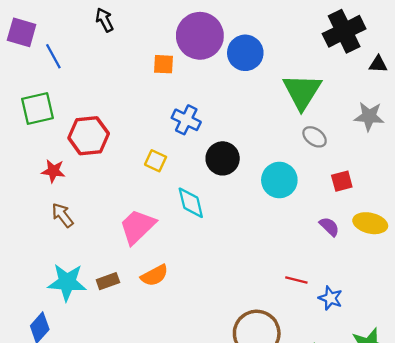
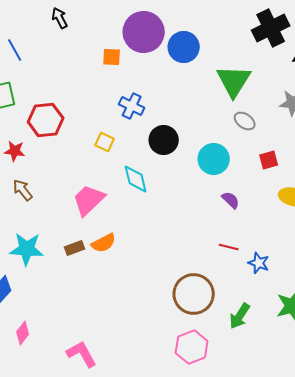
purple semicircle: (329, 227) -> (231, 200), moved
brown rectangle: (108, 281) -> (75, 248), moved

